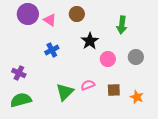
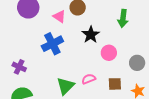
pink triangle: (50, 20) -> (59, 16), moved
blue cross: (52, 50) -> (52, 44), size x1.5
gray circle: (136, 57) -> (137, 63), moved

